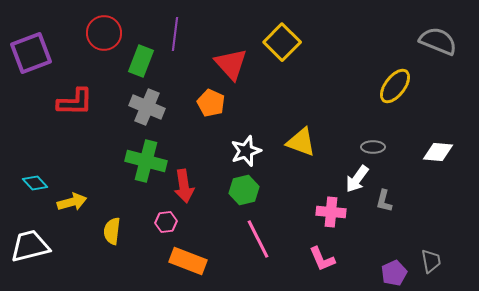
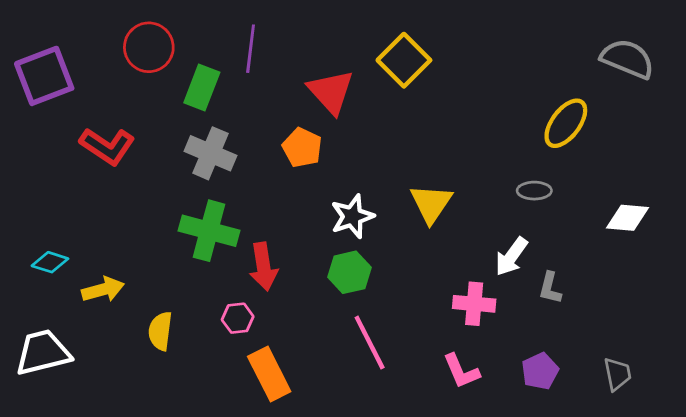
red L-shape: (75, 102) -> (107, 146), turned 33
yellow triangle: (301, 142) -> (431, 203), turned 44
gray ellipse: (373, 147) -> (534, 191), moved
cyan diamond: (35, 183) -> (50, 262), turned -30
orange rectangle: (188, 261) -> (269, 374), turned 42
purple pentagon: (394, 273) -> (540, 371), moved

